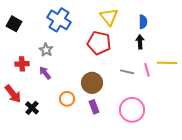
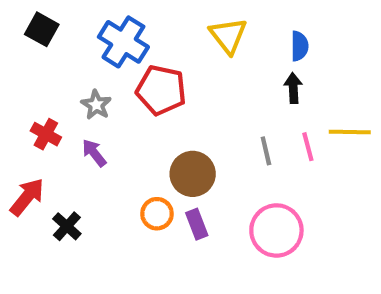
black square: (14, 24) -> (42, 29), moved
red pentagon: (99, 43) -> (161, 90), moved
red cross: (22, 64) -> (46, 134), turned 32
gray line: (127, 72) -> (266, 151), turned 64
red arrow: (13, 94) -> (27, 197), turned -102
orange circle: (67, 99) -> (157, 214), moved

